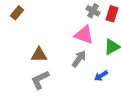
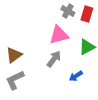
pink triangle: (84, 35) -> (59, 35), turned -35
brown triangle: (39, 55) -> (14, 55), turned -36

